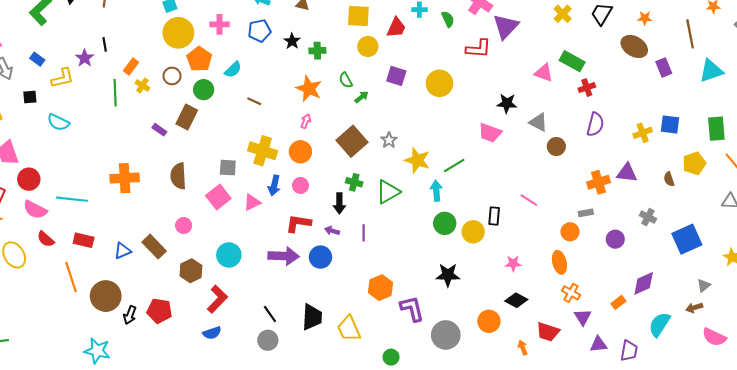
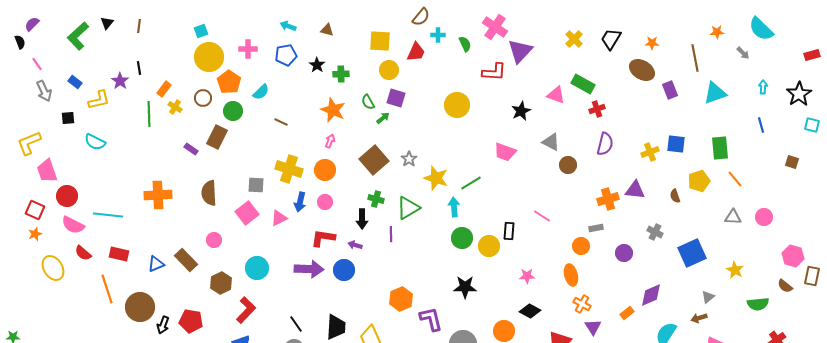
purple square: (396, 76) -> (396, 98), moved
black star: (507, 103) -> (521, 111), moved, turned -30
purple line: (364, 233) -> (391, 234), moved

